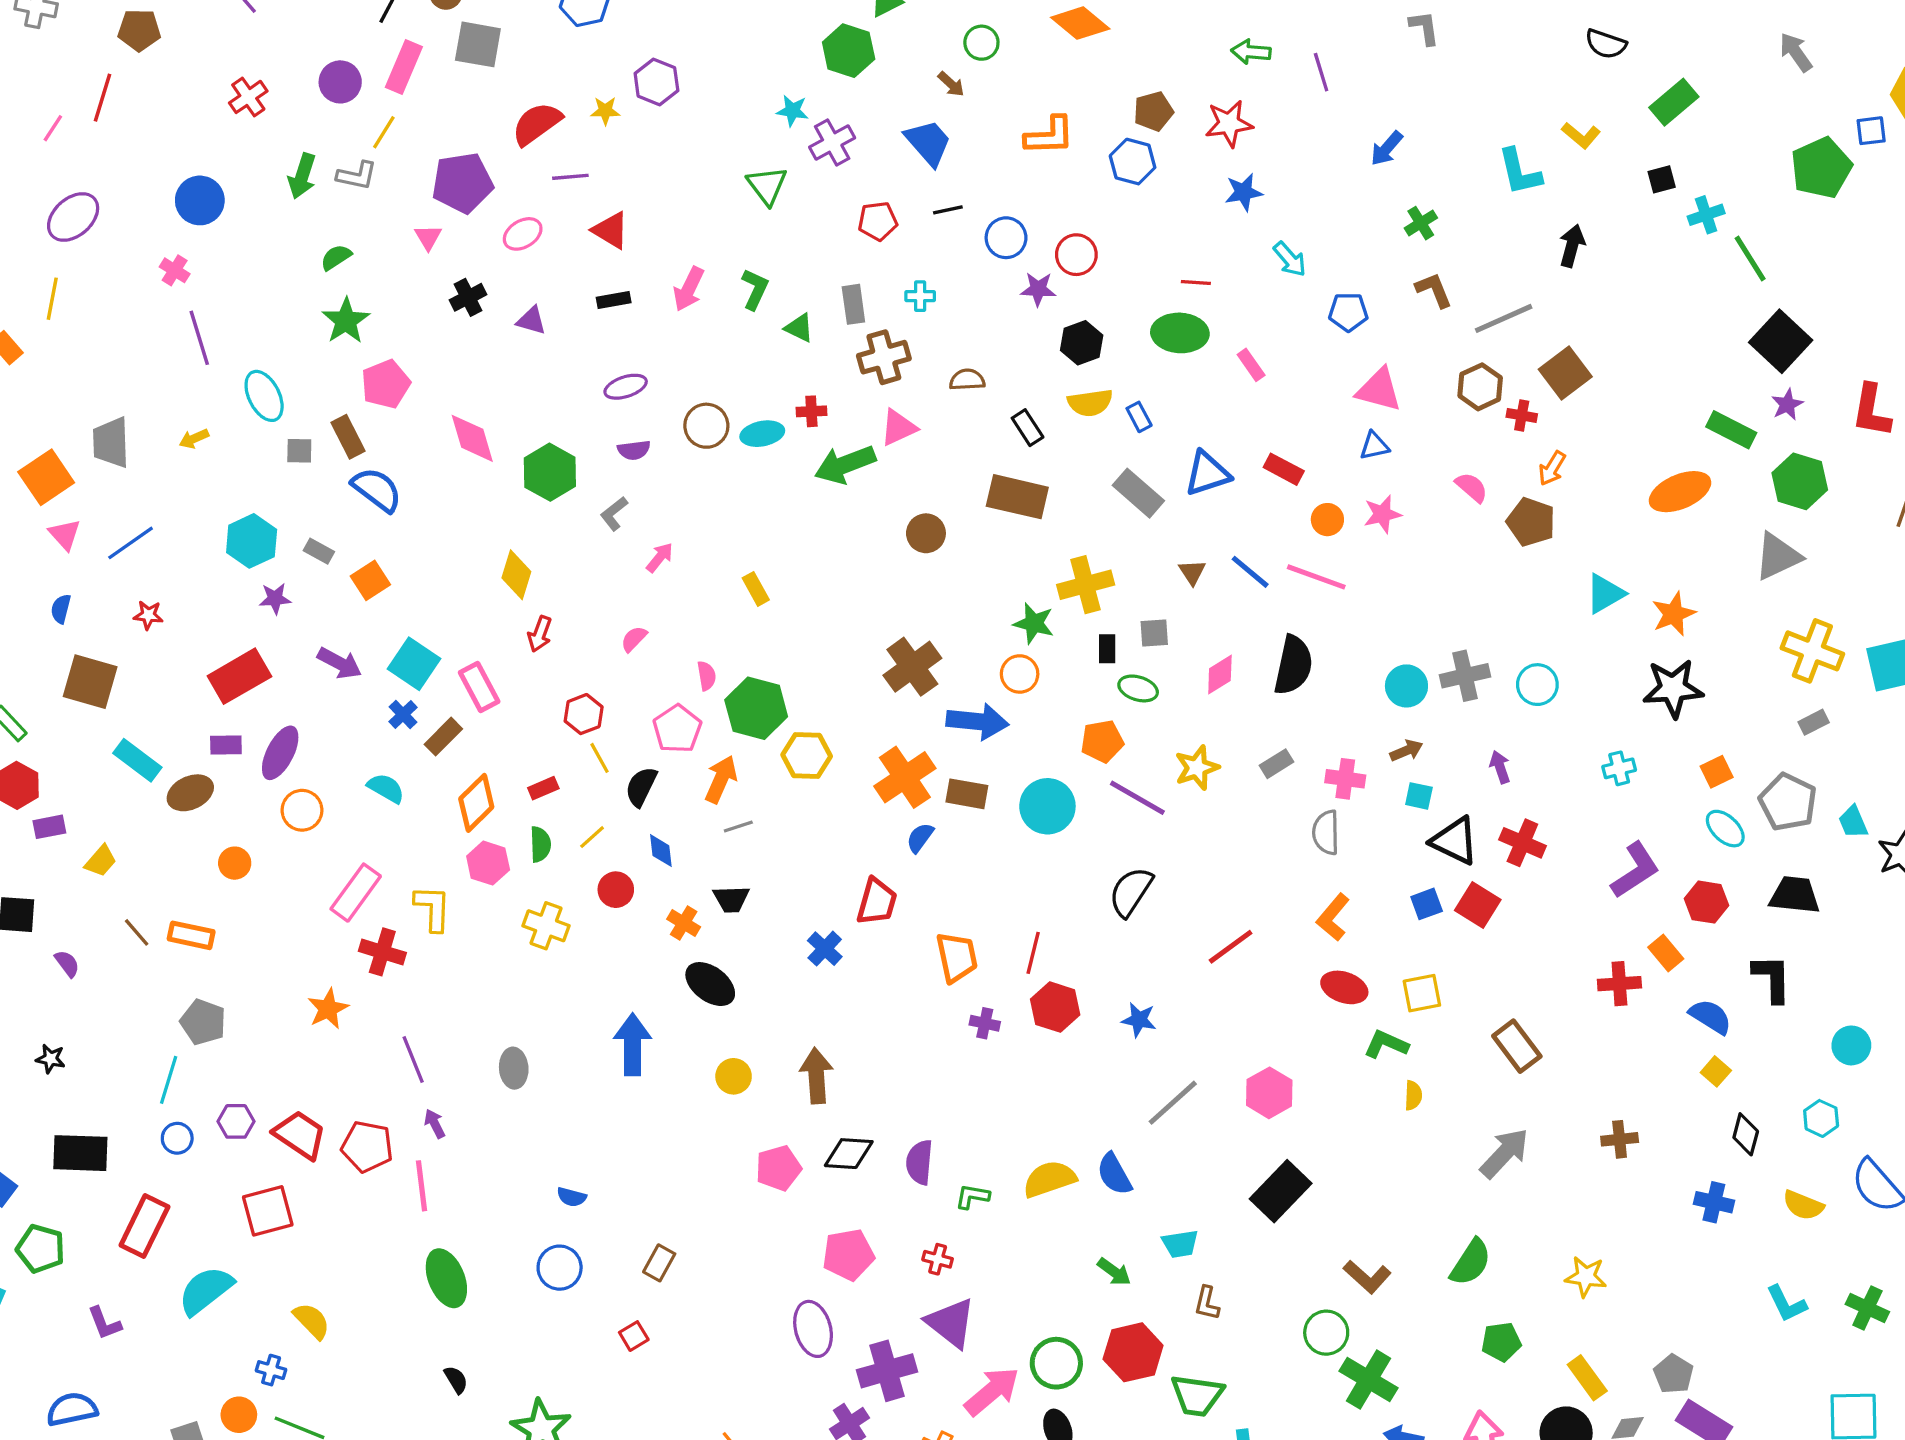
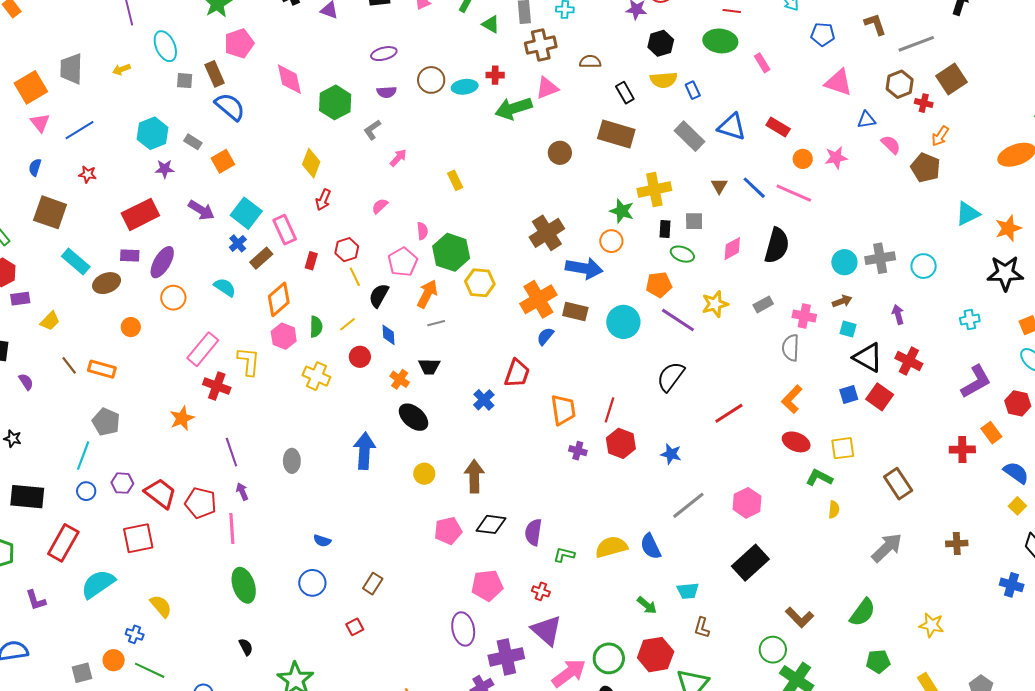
blue triangle: (1374, 446) -> (866, 120), moved
blue triangle: (1207, 473) -> (732, 127), turned 32
red rectangle: (543, 788) -> (311, 261), moved, turned -54

